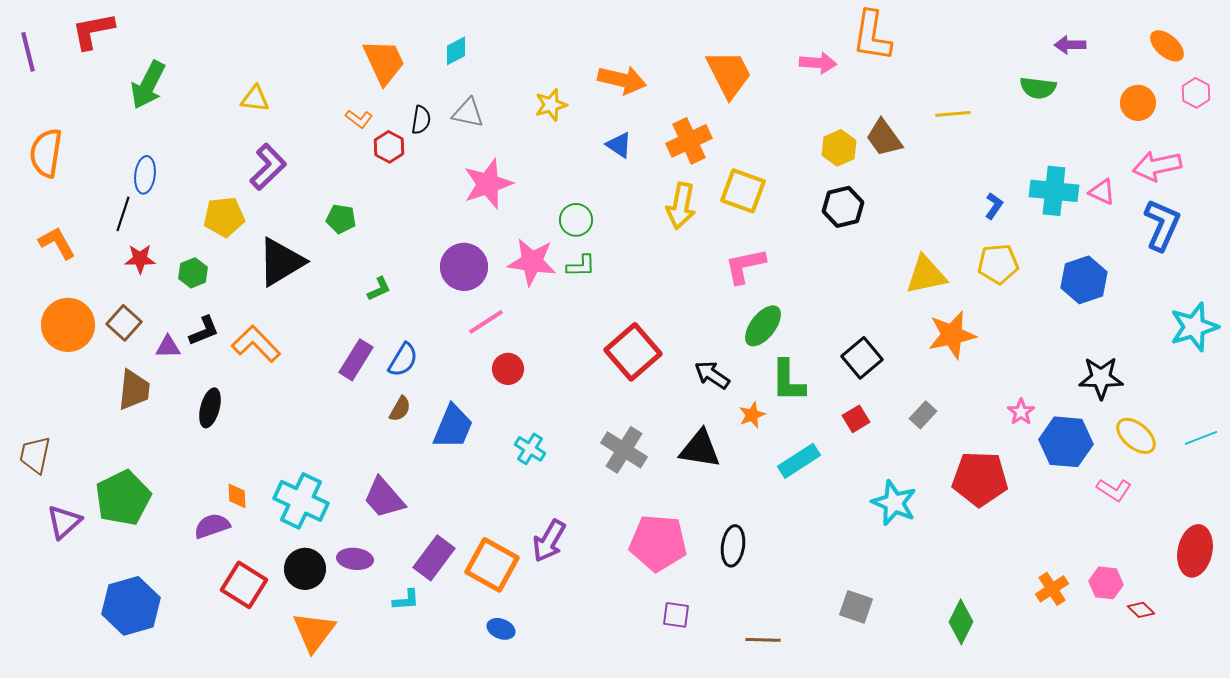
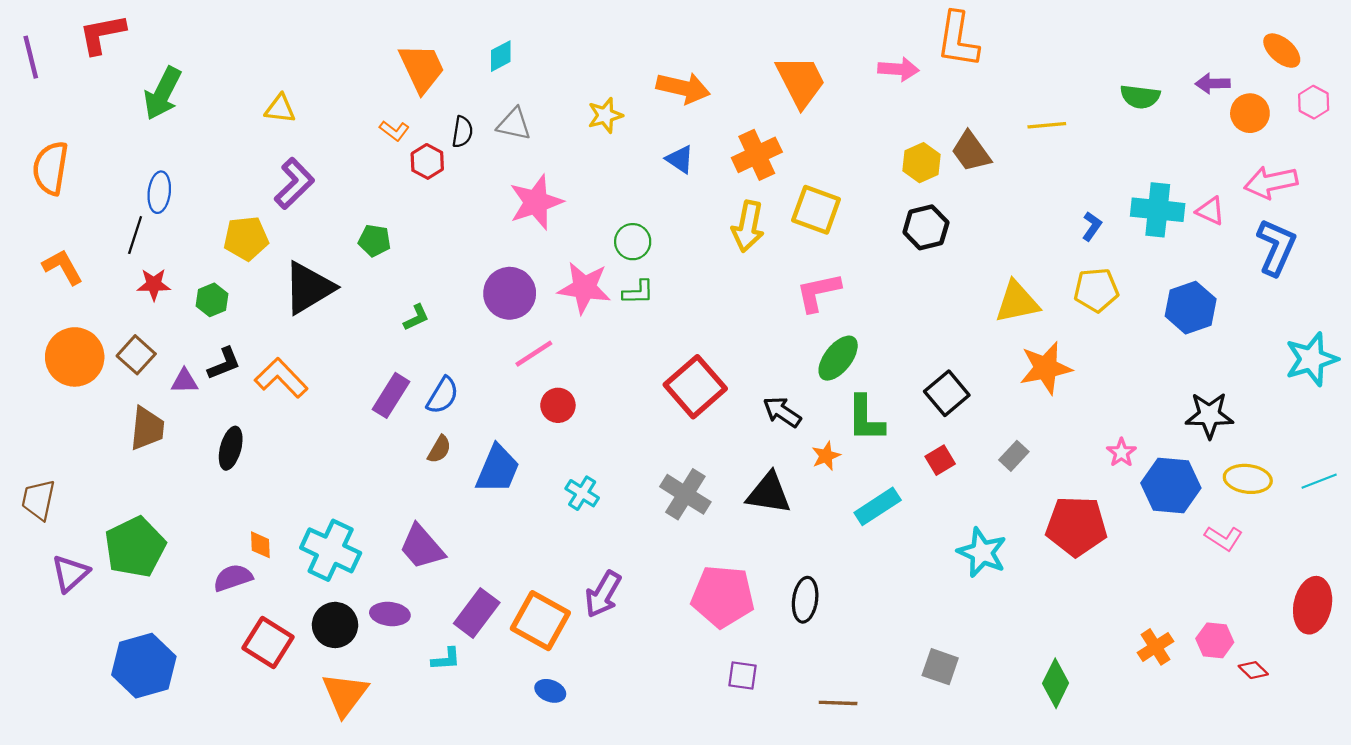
purple arrow: (1070, 45) -> (1213, 83), moved
yellow ellipse: (1136, 436) -> (1248, 479), turned -33

